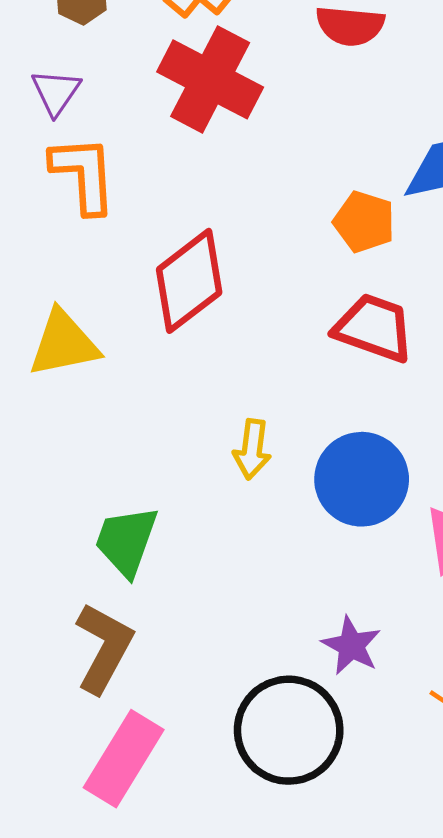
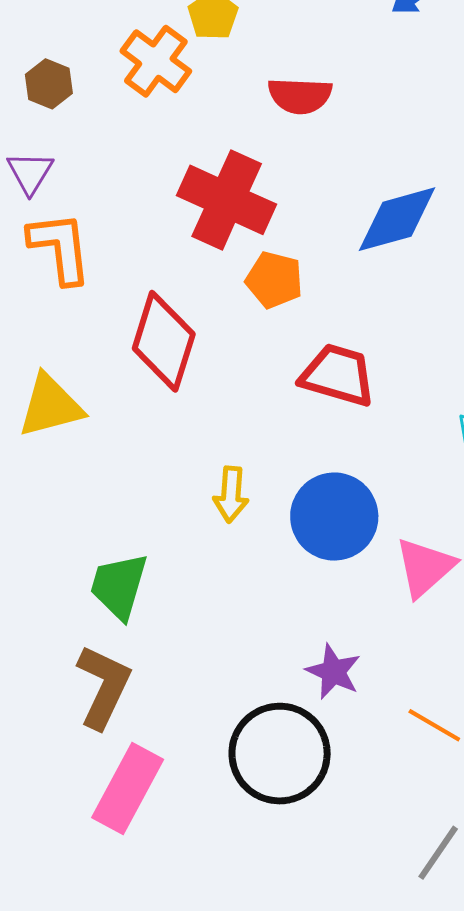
red cross: (210, 79) -> (227, 200), moved
orange pentagon: (364, 222) -> (274, 280), moved
red diamond: (189, 281) -> (164, 341), turned -32

